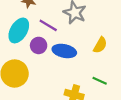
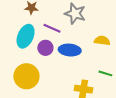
yellow semicircle: (100, 45) -> (102, 41), turned -105

